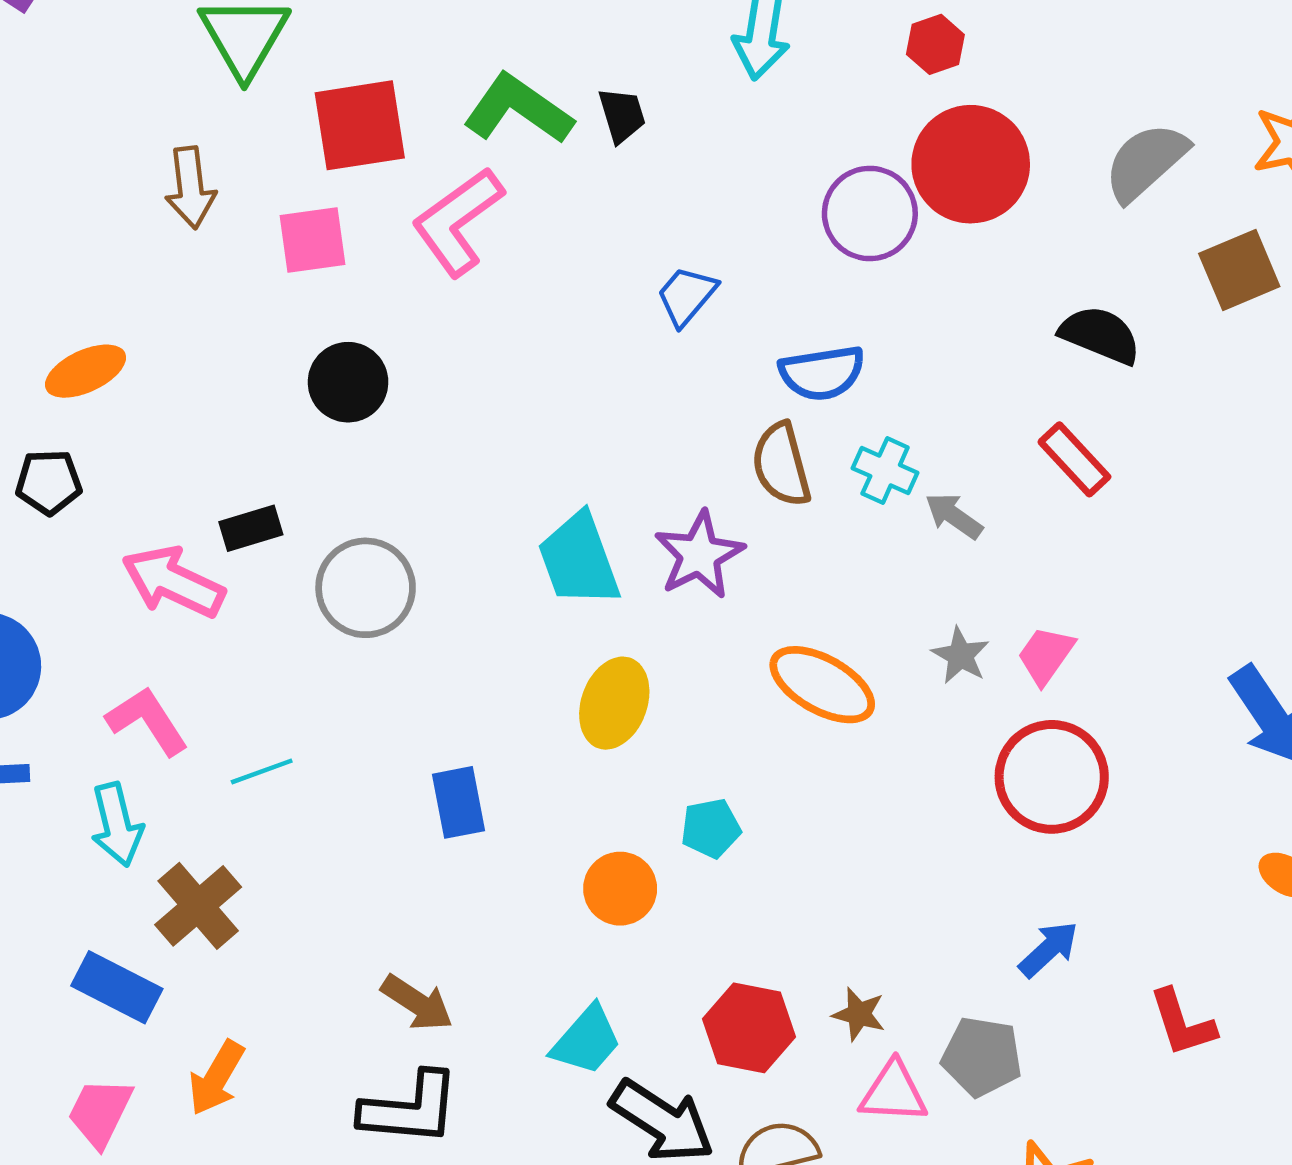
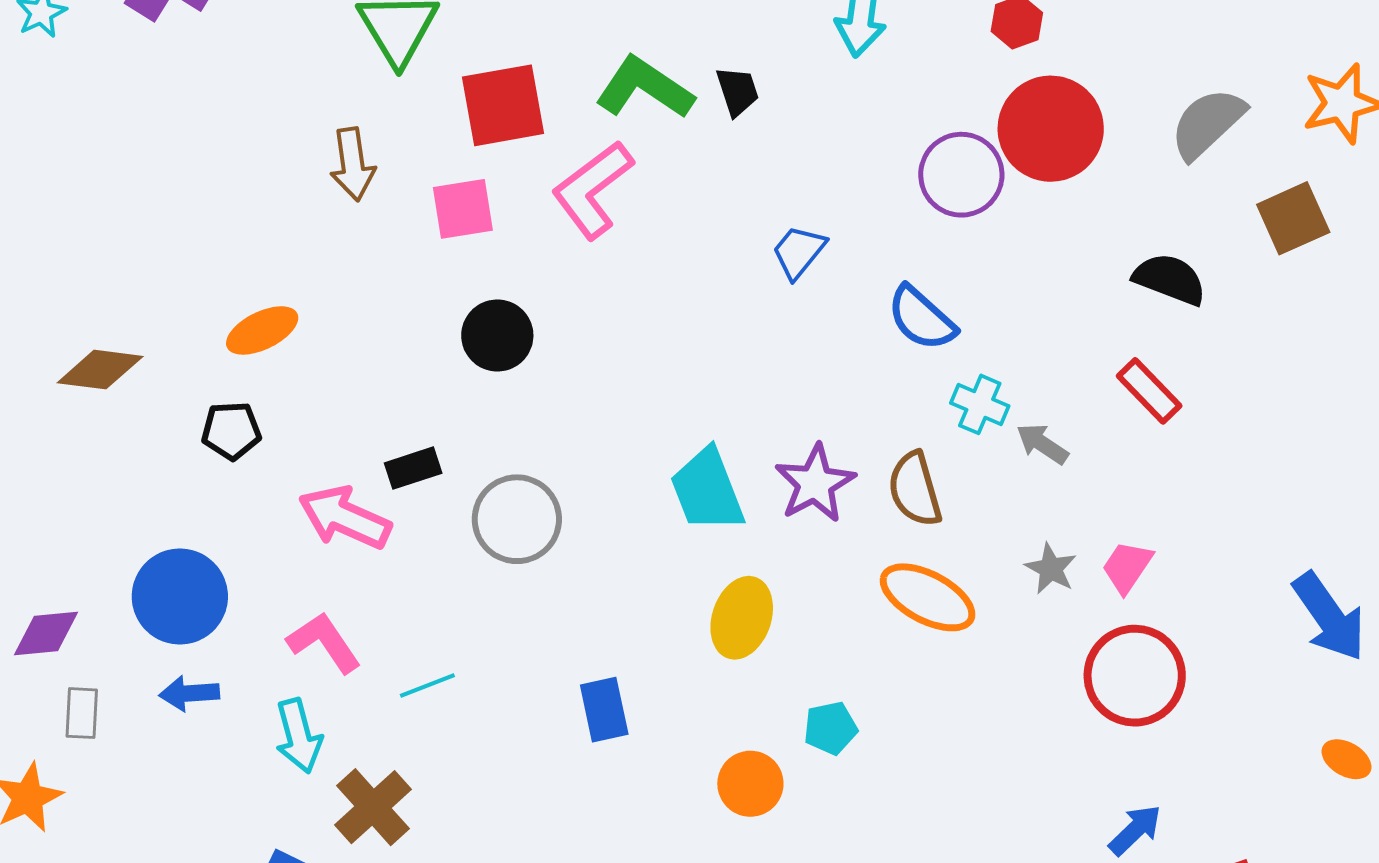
blue semicircle: (822, 373) -> (921, 318), turned 52
brown semicircle: (781, 465) -> (915, 489), moved

